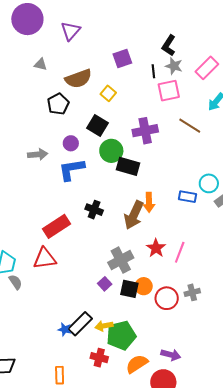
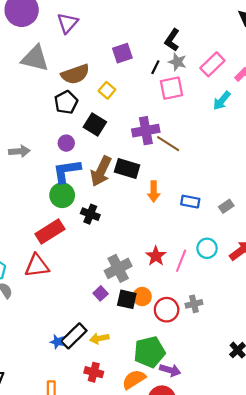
gray triangle: (41, 64) -> (35, 58), size x2.0
black line: (153, 71) -> (155, 67), turned 32
black pentagon: (58, 104) -> (66, 102), moved
brown line: (190, 126) -> (168, 144), moved
green circle: (111, 151) -> (62, 195), moved
gray arrow: (38, 154) -> (19, 151), moved
cyan circle: (209, 183) -> (207, 248), moved
orange arrow: (149, 202) -> (154, 191), moved
brown arrow: (134, 215) -> (101, 171), moved
green pentagon: (121, 335) -> (149, 352), moved

